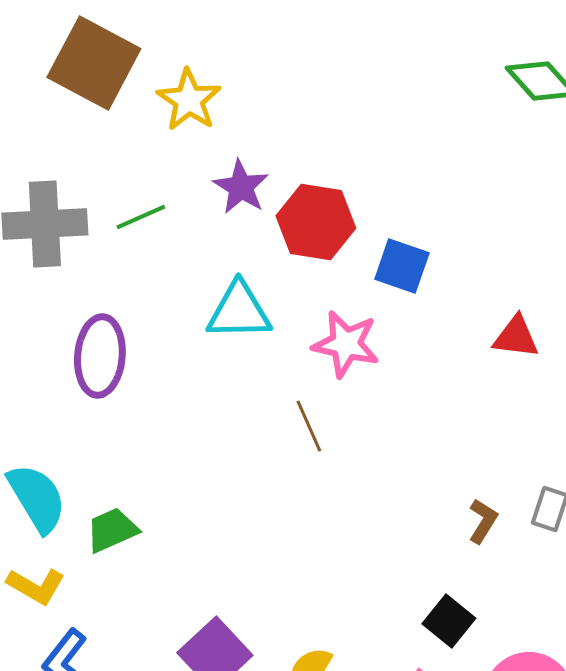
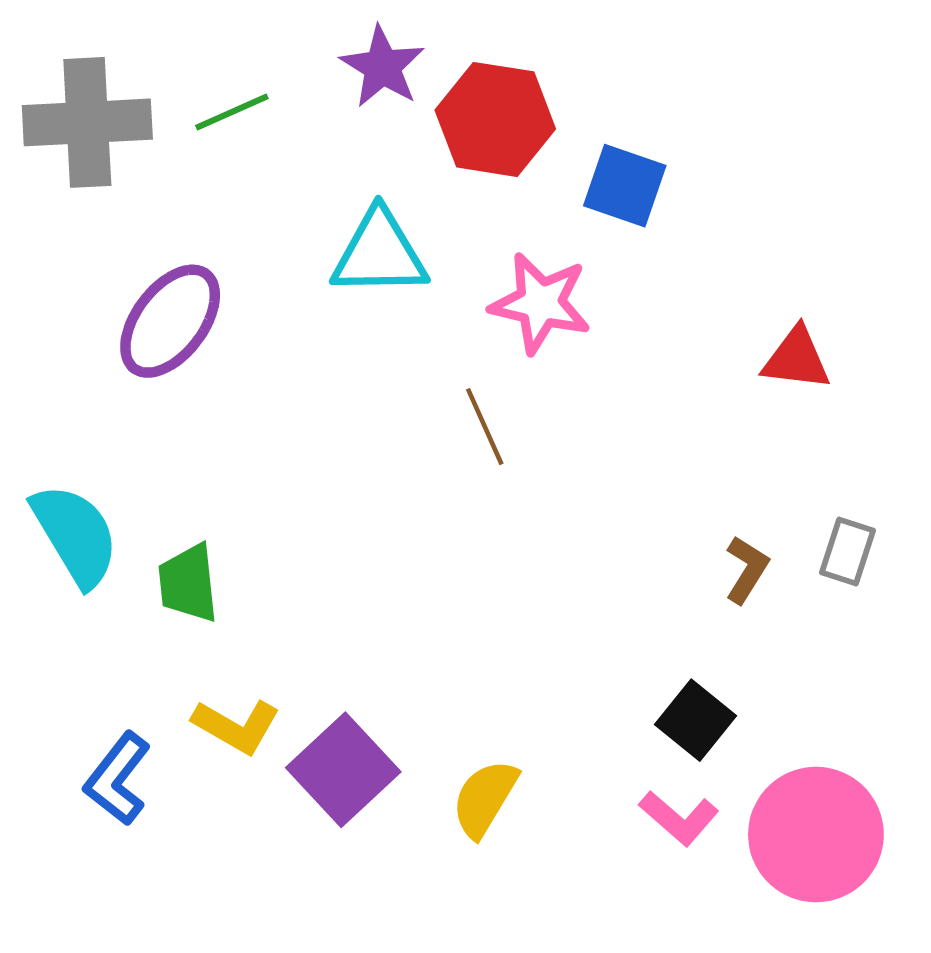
red triangle: (516, 337) -> (796, 359), moved
purple ellipse: (100, 356) -> (170, 321), turned 32
green trapezoid: (112, 530) -> (188, 583), turned -72
yellow L-shape: (36, 586) -> (236, 726), moved

